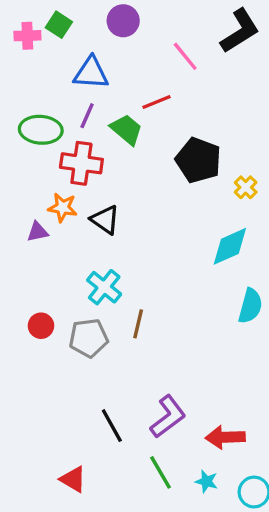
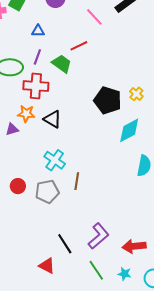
blue triangle: (91, 73) -> (38, 31), size x0.6
black pentagon: (198, 160) -> (108, 100), moved
red triangle: (73, 479) -> (47, 266), moved

